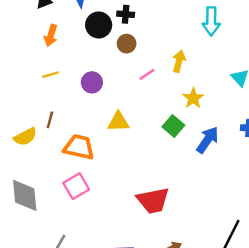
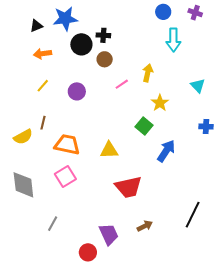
orange arrow: (51, 35) -> (43, 54), turned 66
yellow line: (50, 75) -> (43, 86), turned -32
yellow triangle: (118, 122) -> (109, 150), moved
blue arrow: (207, 140) -> (166, 151), moved

